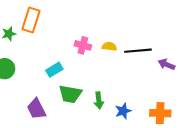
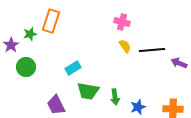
pink cross: (83, 45) -> (122, 22), moved
yellow semicircle: (109, 46) -> (125, 46), turned 48

